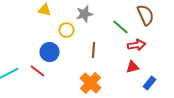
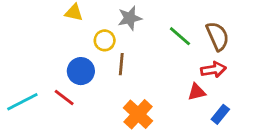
brown semicircle: (146, 15) -> (218, 36), moved
red arrow: (136, 45) -> (213, 70), moved
brown line: (94, 50) -> (121, 64), moved

